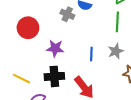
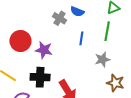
red circle: (28, 28) -> (20, 41), moved
blue line: (91, 54) -> (81, 38), moved

